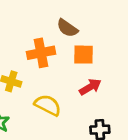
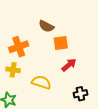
orange cross: (41, 53) -> (19, 47), moved

